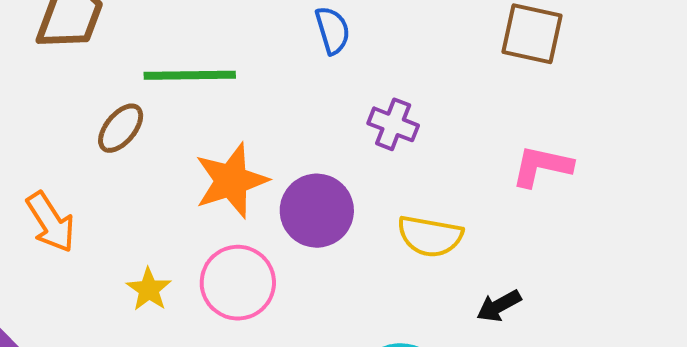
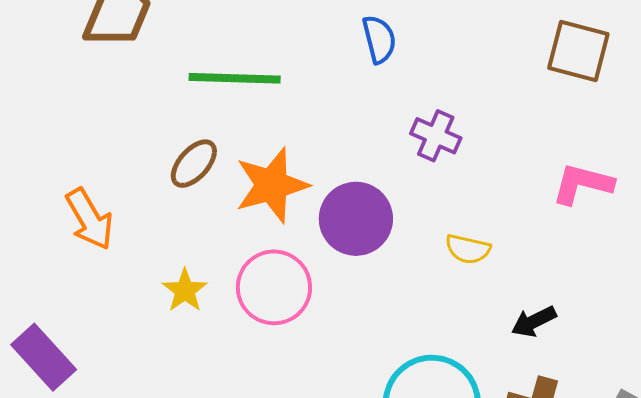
brown ellipse: (121, 128) -> (194, 164), moved
yellow semicircle: (430, 236) -> (468, 249), size x0.7

